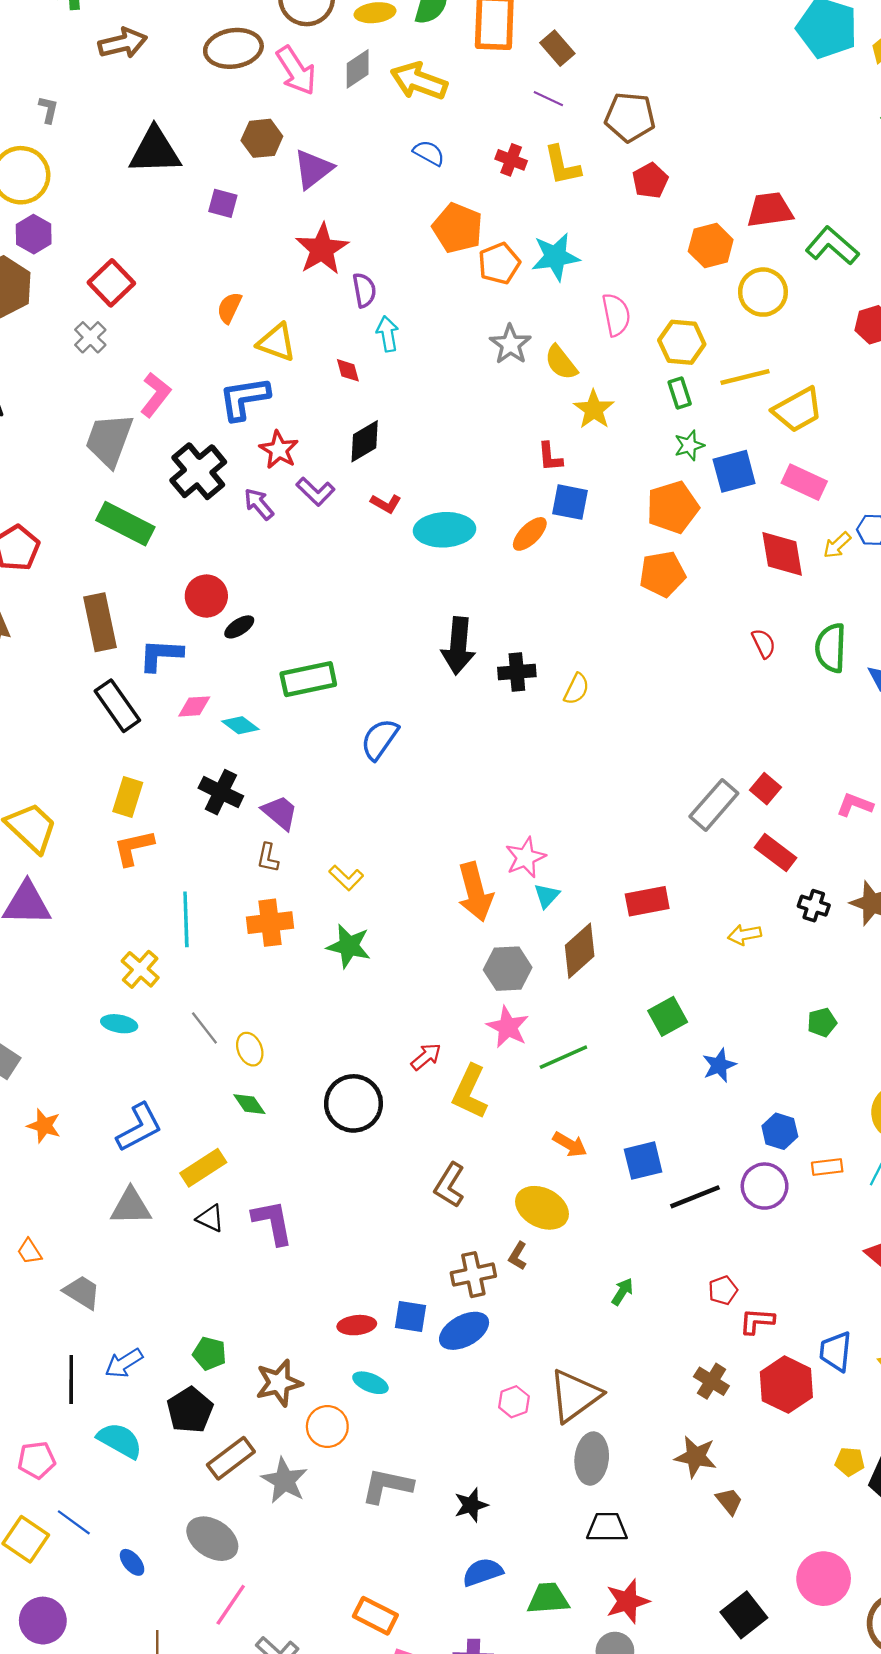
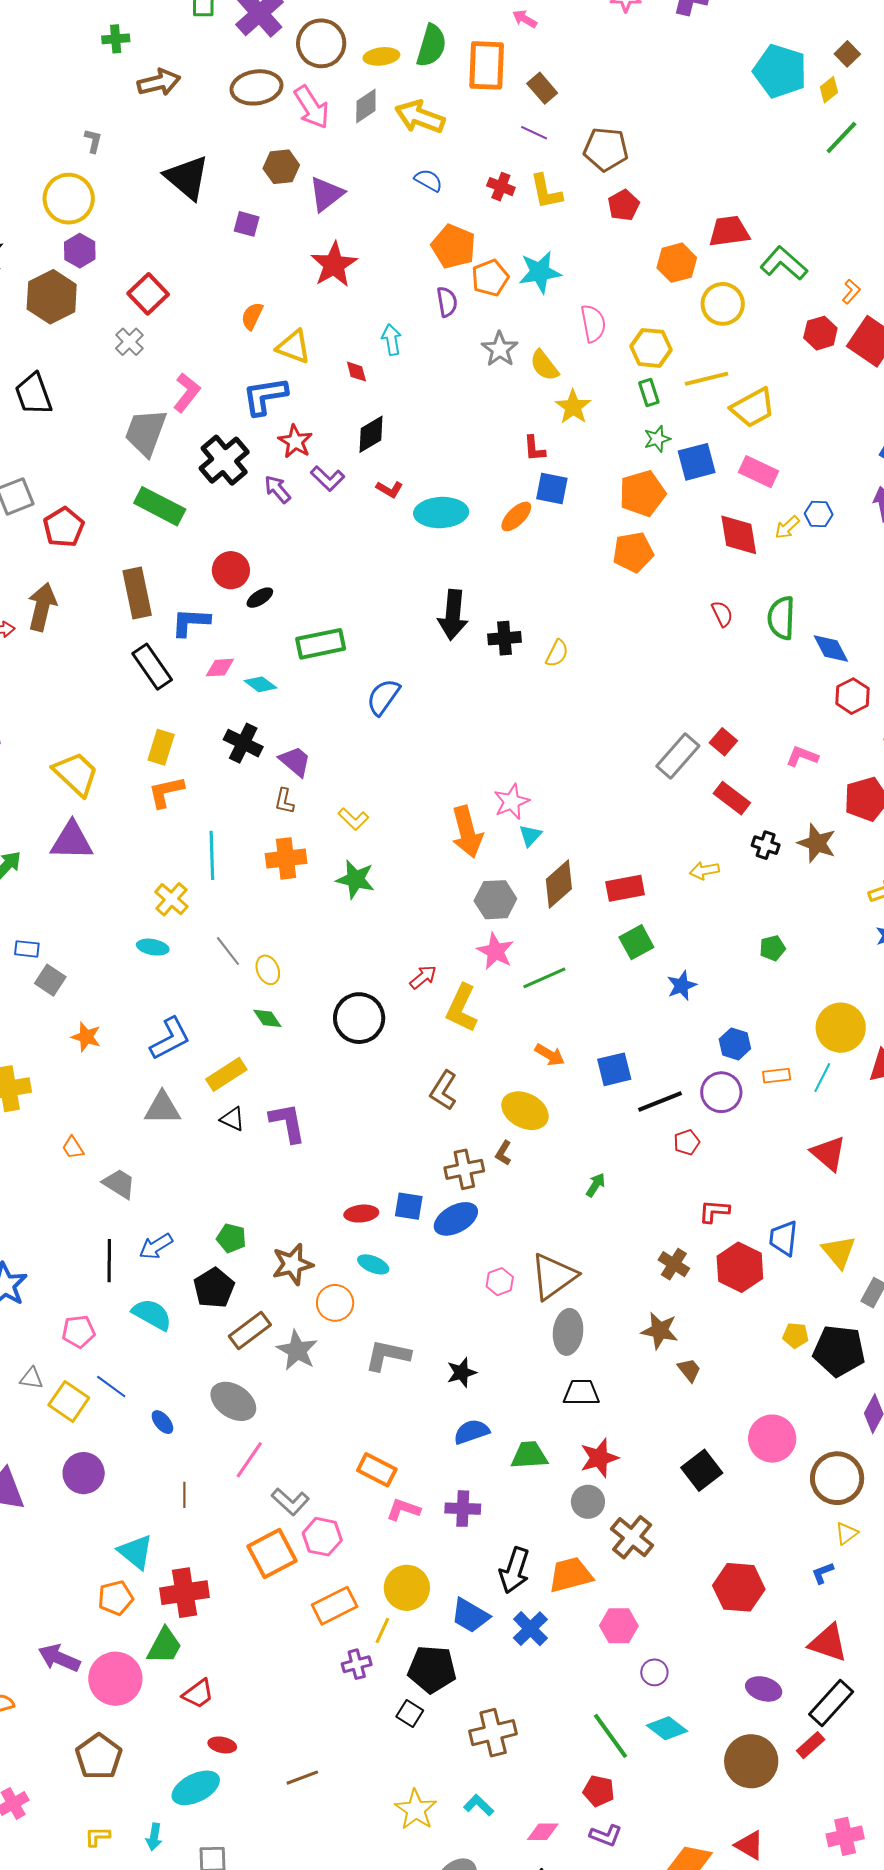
black triangle: (155, 151) -> (187, 178), turned 42
purple semicircle: (364, 290) -> (447, 302), moved
red rectangle: (647, 901) -> (625, 888), moved
red pentagon: (723, 1290) -> (687, 1142), moved

